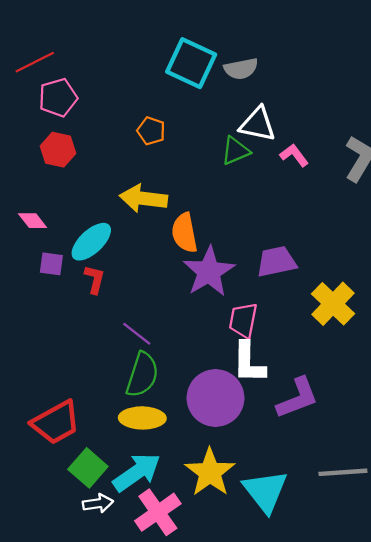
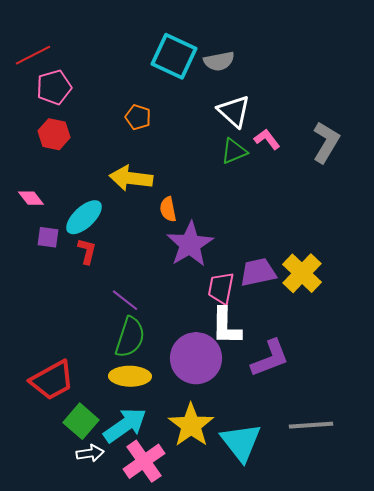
white triangle: (258, 124) -> (234, 111), turned 30
green triangle: (235, 151) -> (234, 151), moved
orange semicircle: (184, 233) -> (168, 209), size x0.7
purple trapezoid: (276, 262) -> (258, 272), moved

